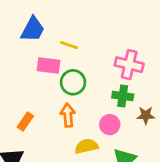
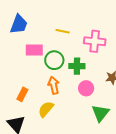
yellow line: (69, 45) -> (63, 31), moved
green cross: (123, 96) -> (77, 66), moved
yellow semicircle: (86, 146) -> (46, 109), moved, turned -30

